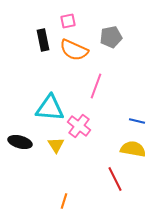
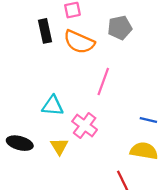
cyan triangle: (50, 108) -> (53, 106), size x0.7

